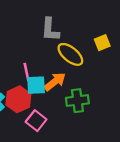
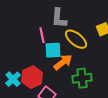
pink line: (27, 72) -> (42, 35), moved
cyan square: (36, 85) -> (53, 50), moved

